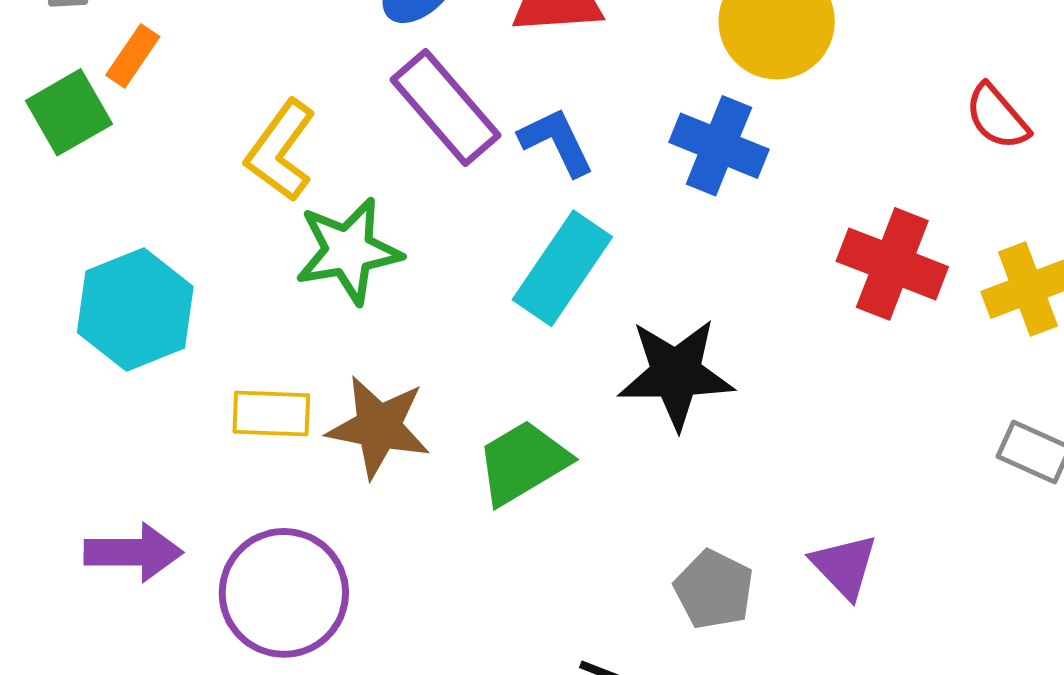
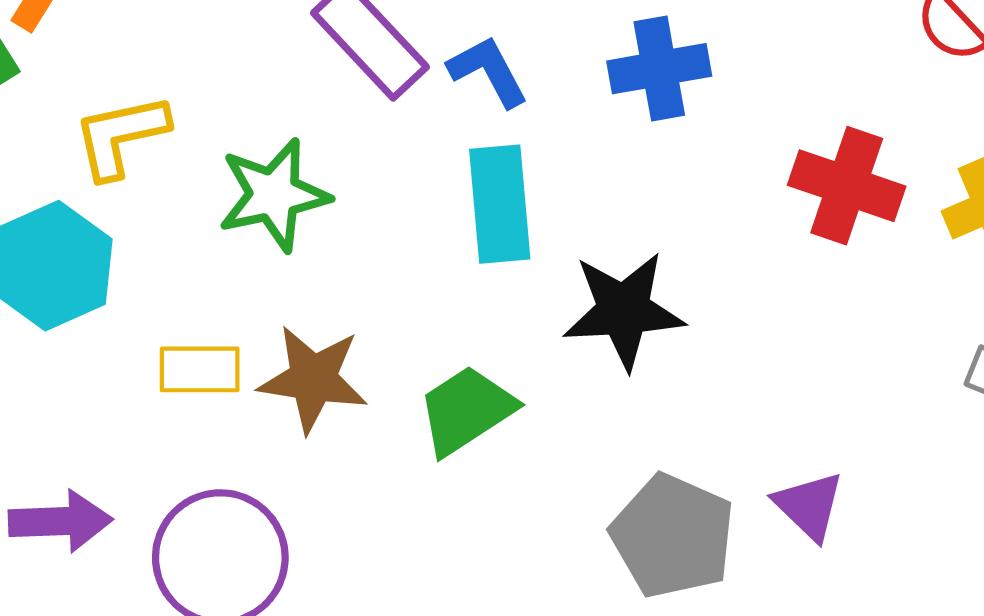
blue cross: (719, 146) -> (659, 69), turned -30
yellow L-shape: (281, 151) -> (121, 136), moved, turned 44
cyan rectangle: (562, 268) -> (500, 204), turned -37
gray pentagon: (714, 590) -> (673, 536), size x1.5

